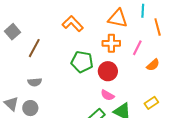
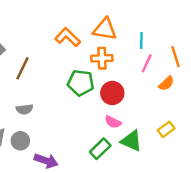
cyan line: (143, 11) -> (141, 40), moved
orange triangle: (118, 18) -> (105, 29), moved
orange line: (158, 27) -> (175, 57), moved
orange cross: (111, 43) -> (102, 58), moved

